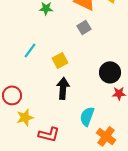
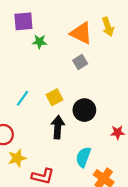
cyan line: (30, 50) -> (22, 98), moved
black circle: (110, 72) -> (84, 110), moved

